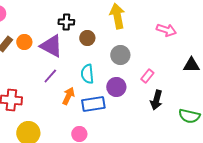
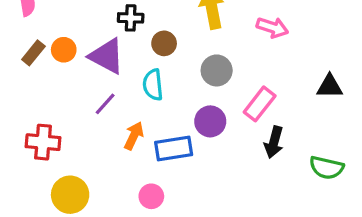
pink arrow: (166, 30) -> (272, 27), moved
cyan semicircle: (87, 74) -> (153, 85), moved
pink rectangle: (147, 76) -> (260, 104), size x1.5

